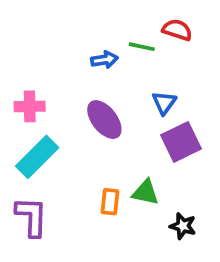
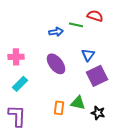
cyan rectangle: (37, 157) -> (20, 84), size x0.7
black star: (183, 226) -> (98, 113), moved

